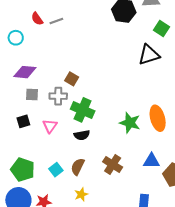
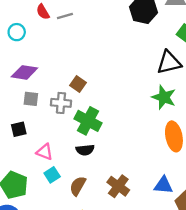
green star: (130, 123) -> (164, 97), moved
pink triangle: (50, 126) -> (45, 152), moved, turned -49
cyan square: (56, 170) -> (52, 175), moved

